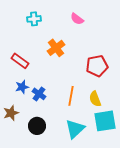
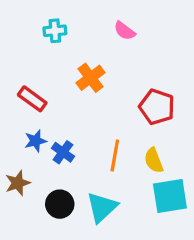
red pentagon: (97, 66) -> (157, 107), turned 30
cyan triangle: (75, 129) -> (102, 207), moved

